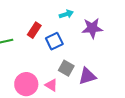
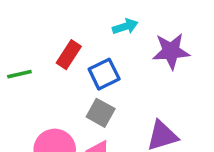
gray square: (66, 68) -> (101, 113), moved

